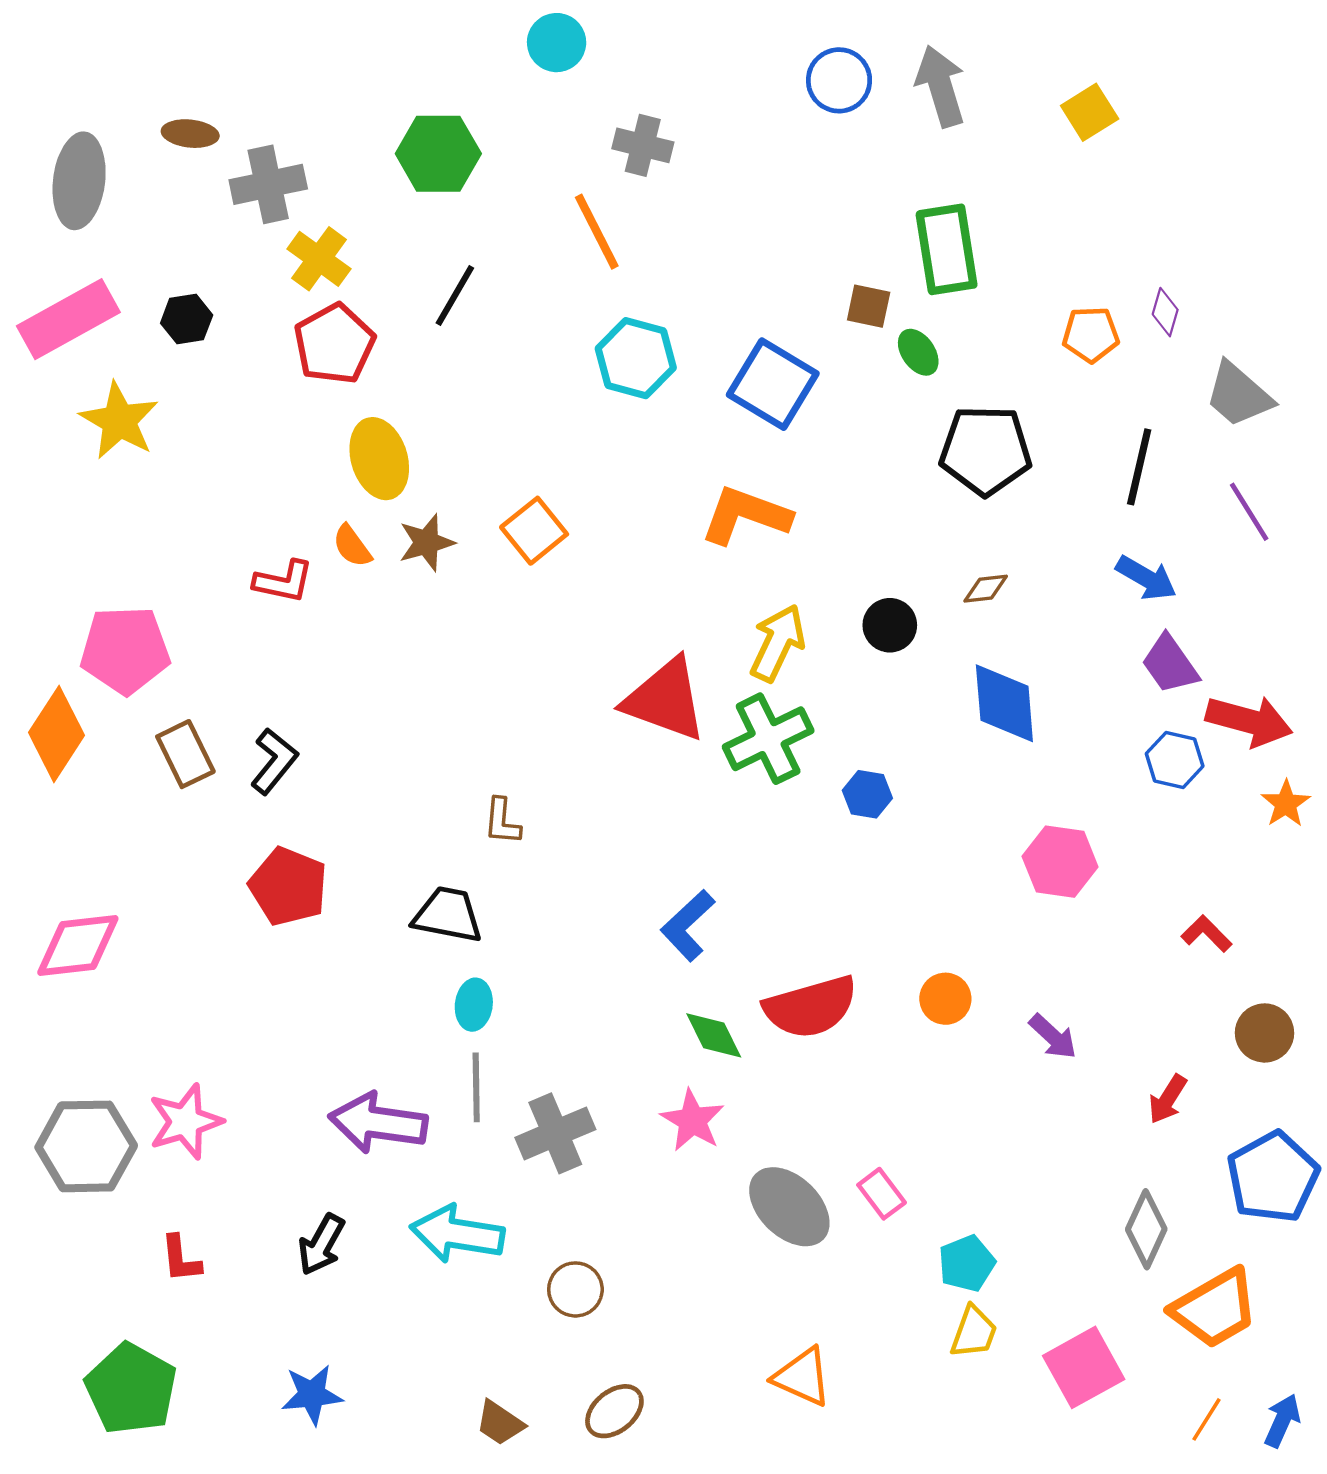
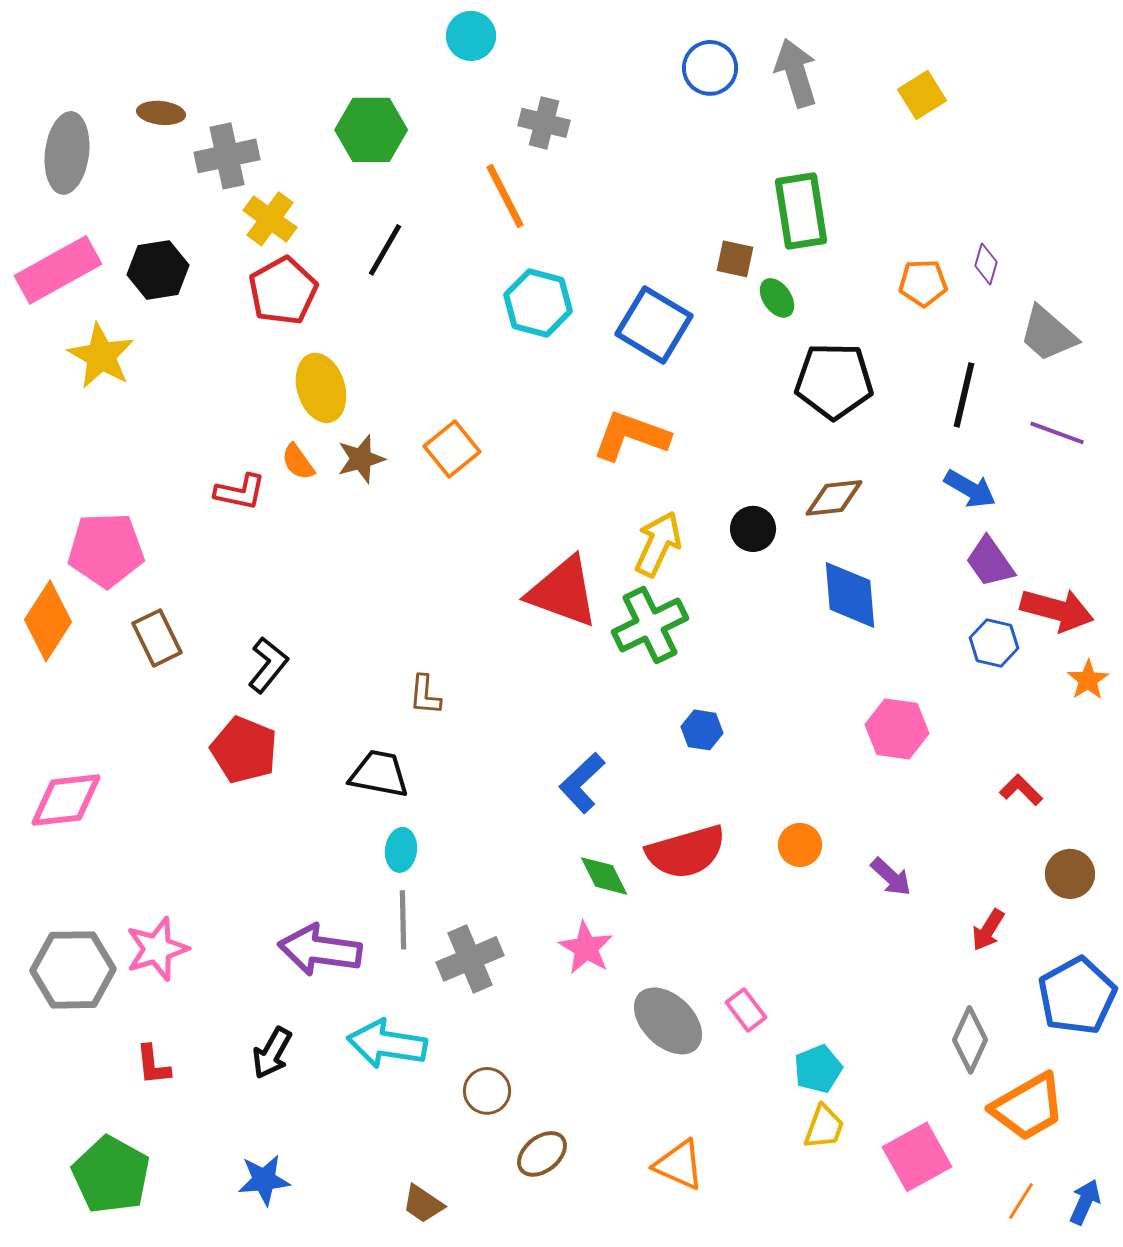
black hexagon: (187, 319) -> (158, 270), size x1.4
purple line: (1249, 512) -> (1057, 433), turned -38
brown diamond: (986, 589) -> (834, 498), size x1.5
black L-shape: (274, 761) -> (268, 665), moved
blue hexagon: (867, 794) -> (702, 730), moved
brown ellipse: (614, 1411) -> (542, 1154), moved

